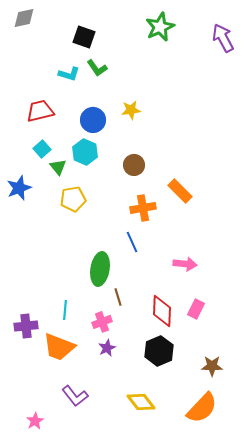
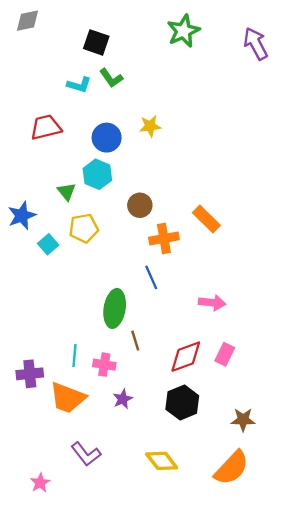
cyan square: (42, 149) -> (48, 244), moved
brown circle: (134, 165) -> (140, 205), moved
red diamond: (162, 311) -> (186, 357), turned 68
pink cross: (102, 322) -> (104, 365), moved, turned 30

